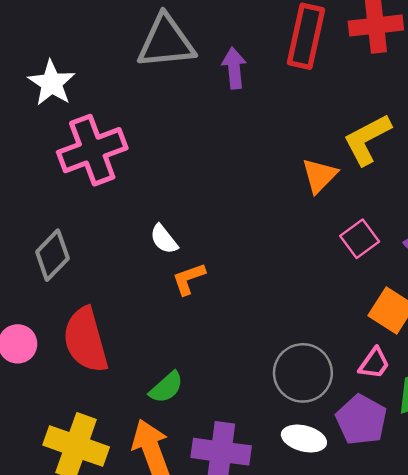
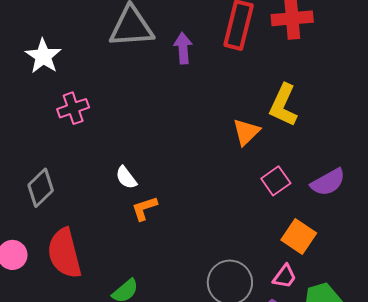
yellow L-shape: (367, 139) -> (283, 105), turned -39
pink cross: (92, 150) -> (73, 108), size x0.6

